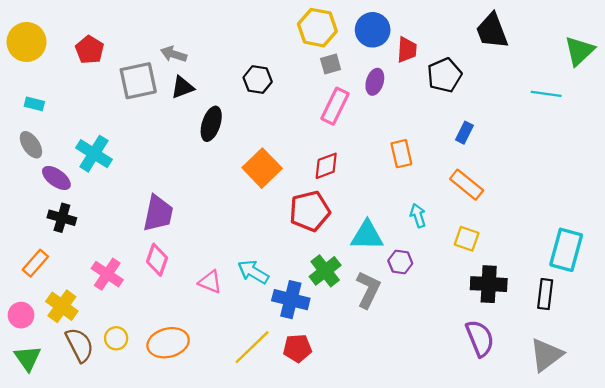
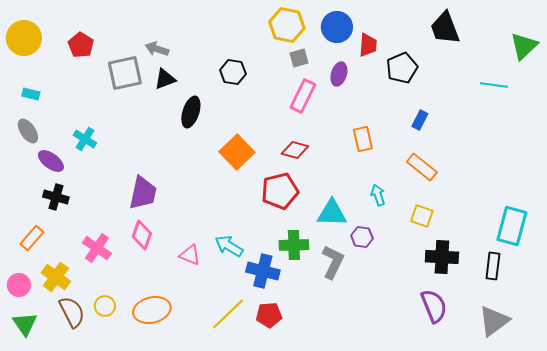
cyan cross: (94, 154) -> (85, 139), size x0.7
red diamond: (326, 166) -> (295, 150), turned 36
green cross: (325, 271) -> (294, 245), turned 36

